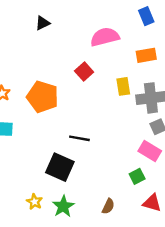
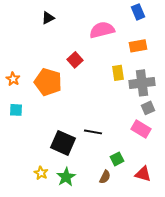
red square: (84, 71) -> (75, 60), moved
black line: (79, 138) -> (93, 132), moved
green square: (137, 176) -> (117, 159), moved

